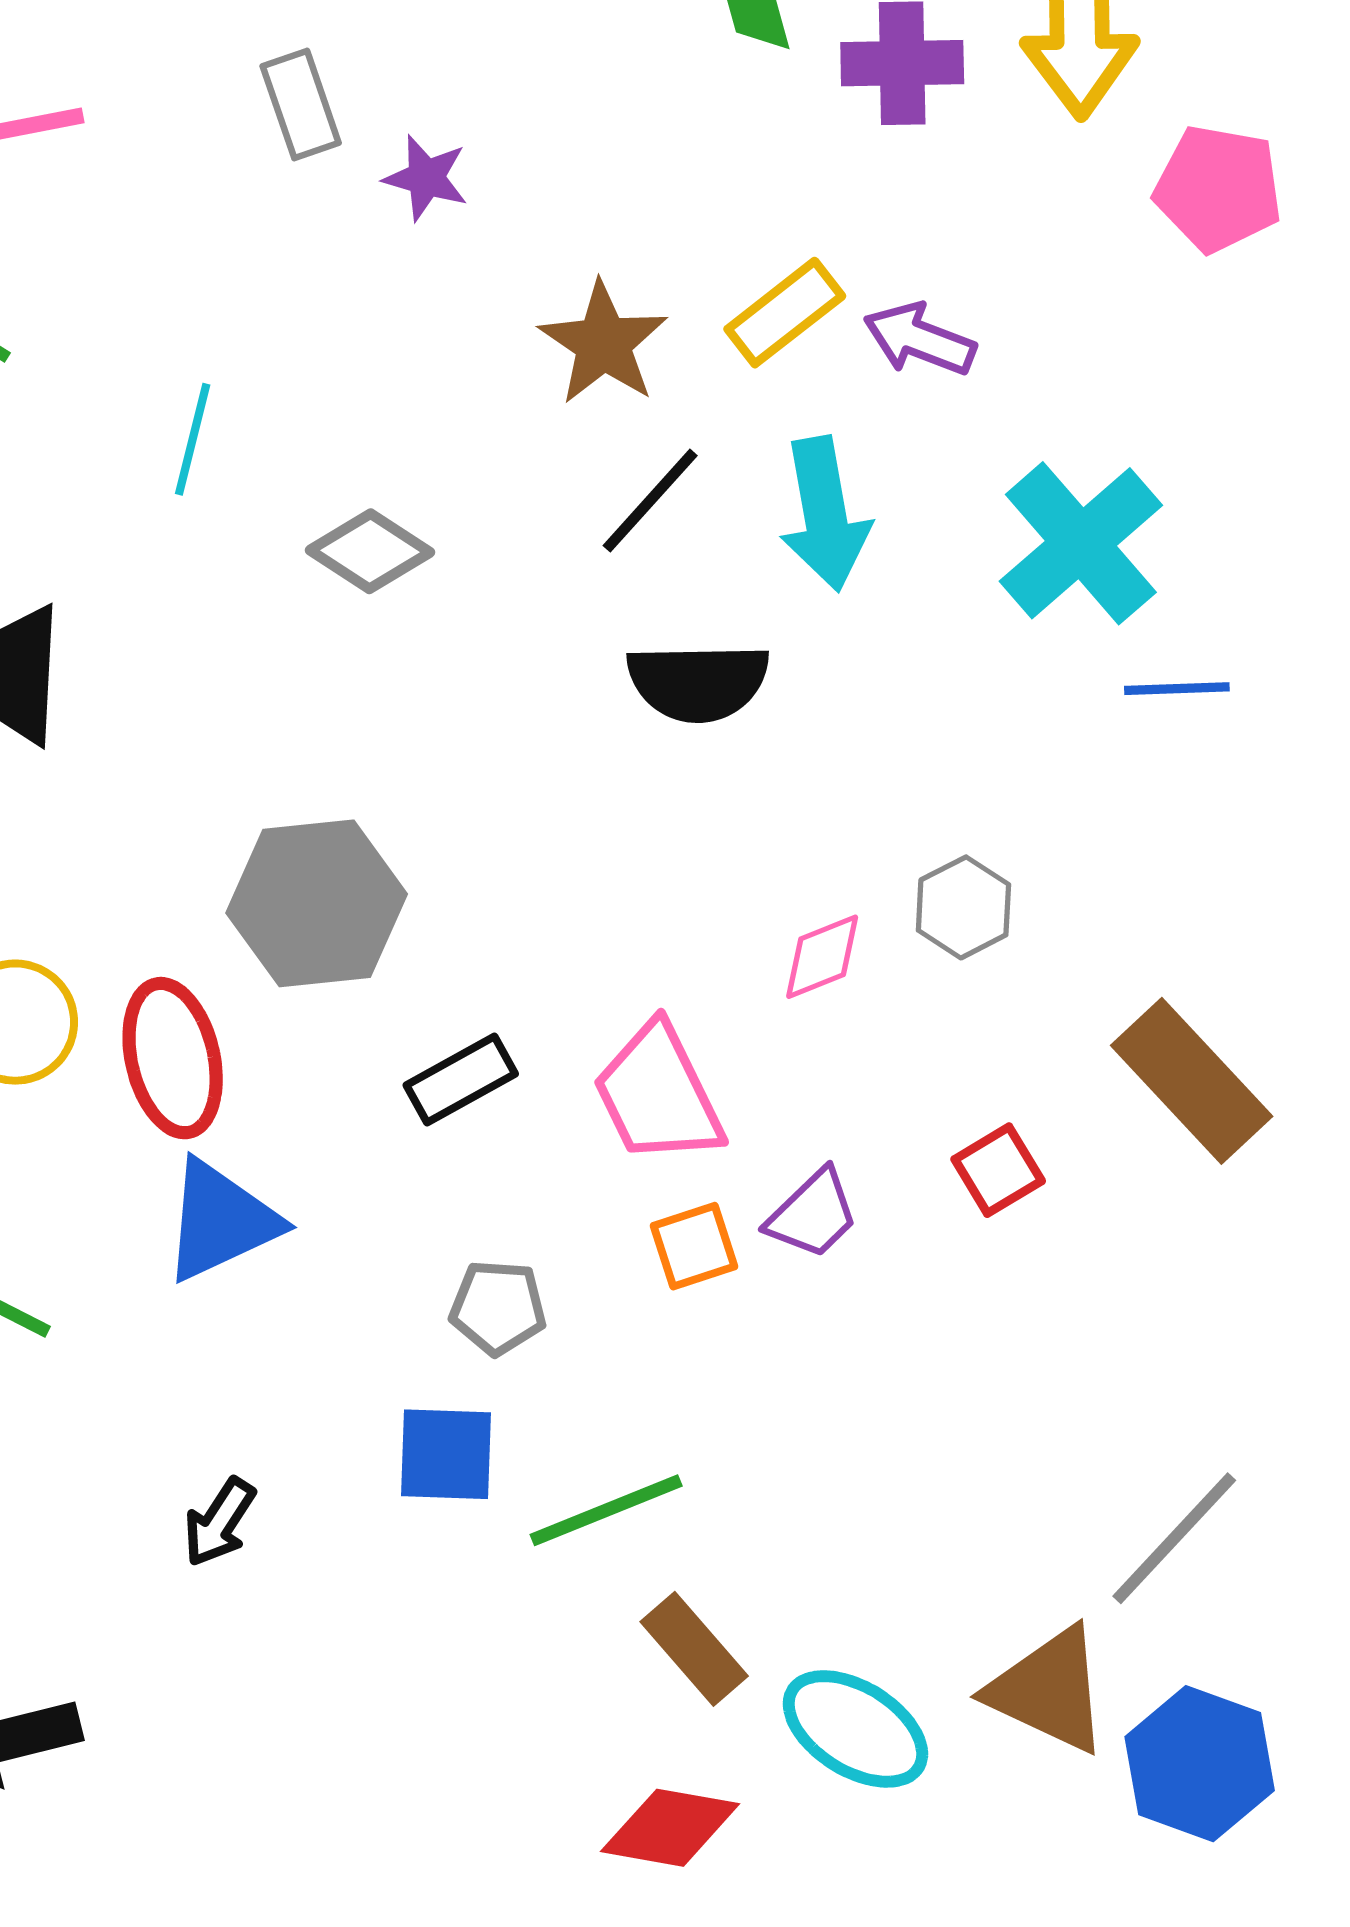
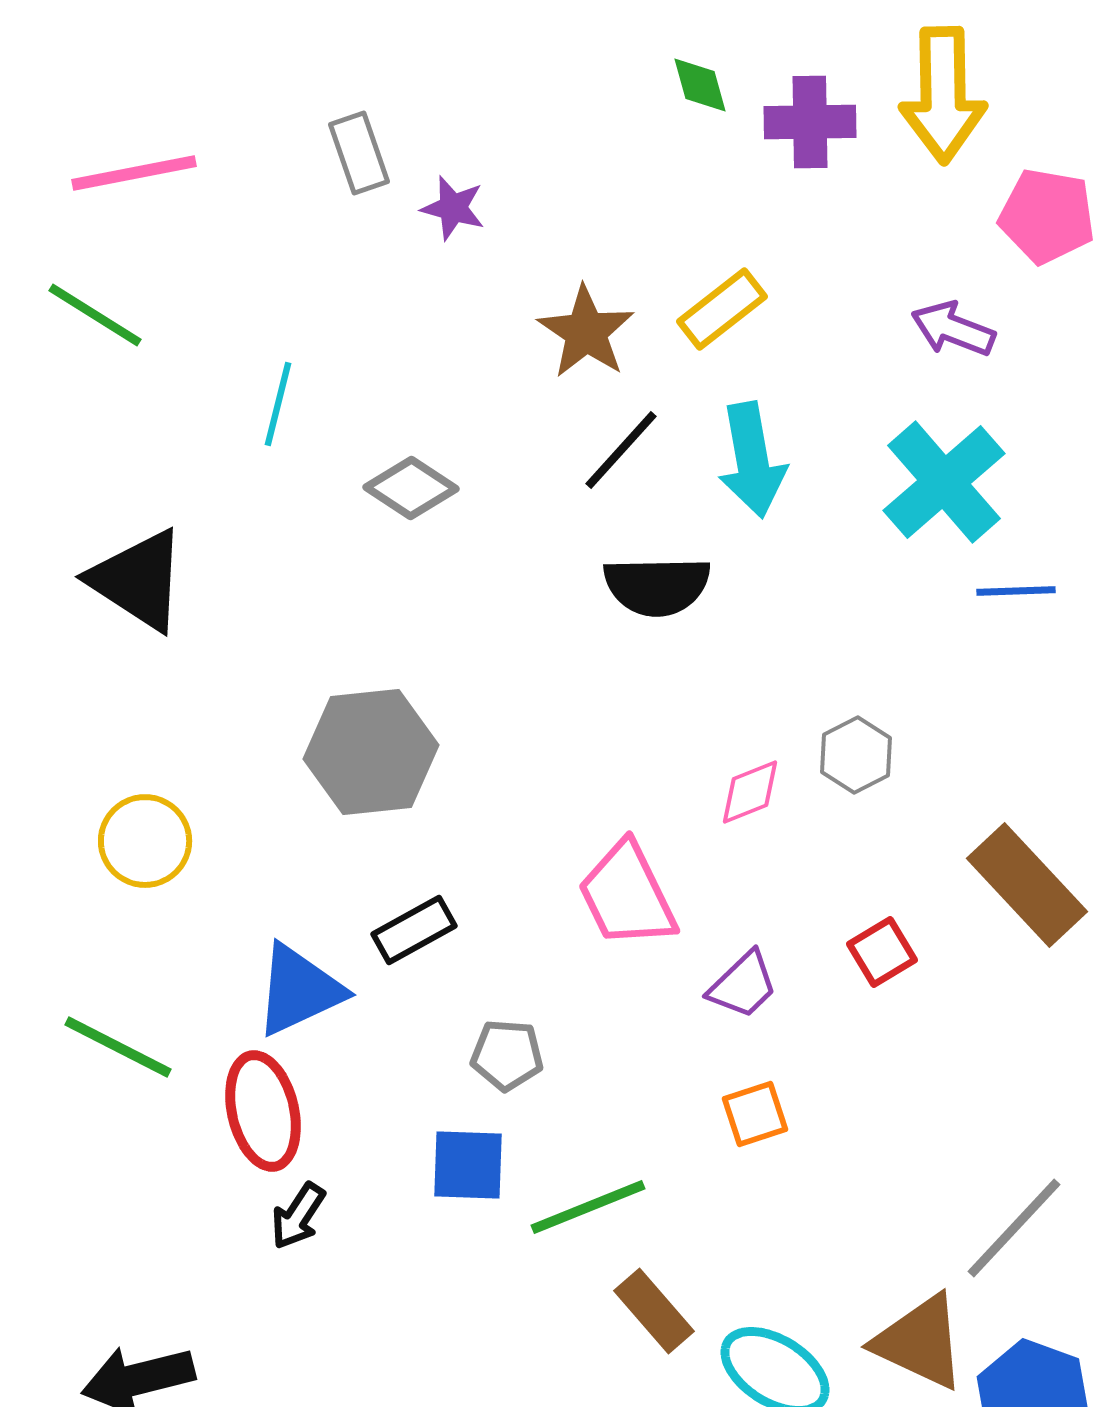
purple arrow: (919, 339) -> (953, 329), moved
red ellipse: (173, 1058) -> (263, 1111), moved
black rectangle: (461, 1079) -> (414, 930), moved
orange square: (694, 1246) -> (755, 1114), moved

